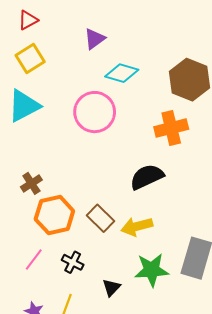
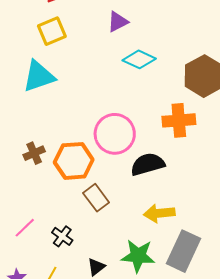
pink circle: (95, 112) -> (115, 134), moved
orange hexagon: (54, 215) -> (74, 161), moved
yellow arrow: (137, 226) -> (159, 213), moved

